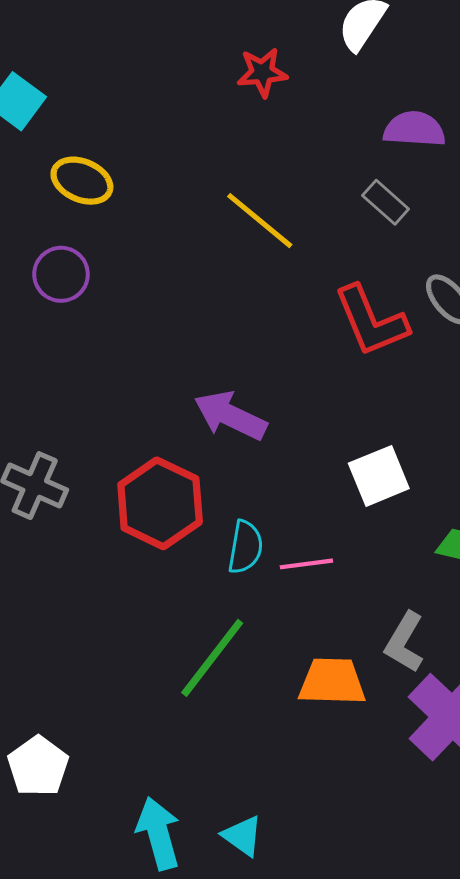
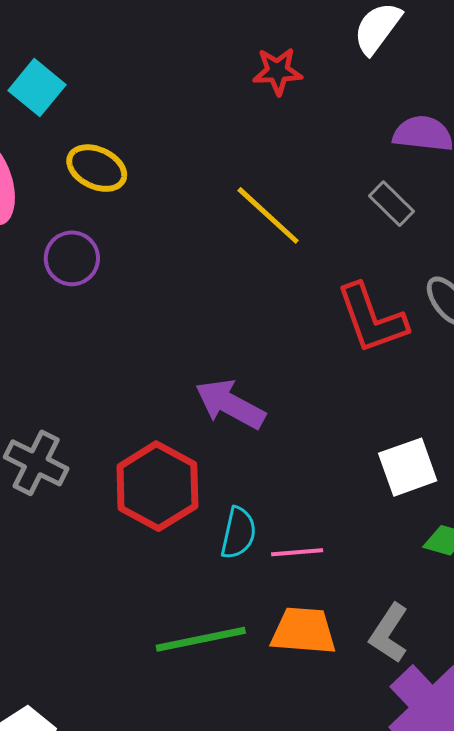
white square: (379, 476) -> (408, 467), moved
green line: (212, 658) -> (201, 639), turned 38
orange trapezoid: (332, 682) -> (303, 631), moved

